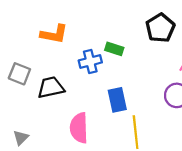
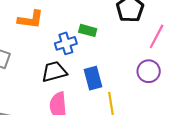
black trapezoid: (51, 87) -> (54, 72), moved

